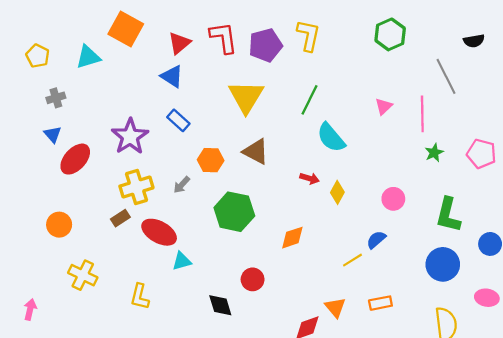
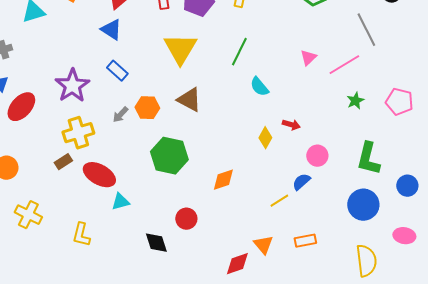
pink line: (422, 114) -> (344, 65), turned 60
cyan semicircle: (331, 138) -> (259, 87), size x0.7
red arrow: (310, 178) -> (291, 125), moved
gray arrow: (182, 185) -> (120, 115), moved
pink circle: (393, 199) -> (317, 156), moved

